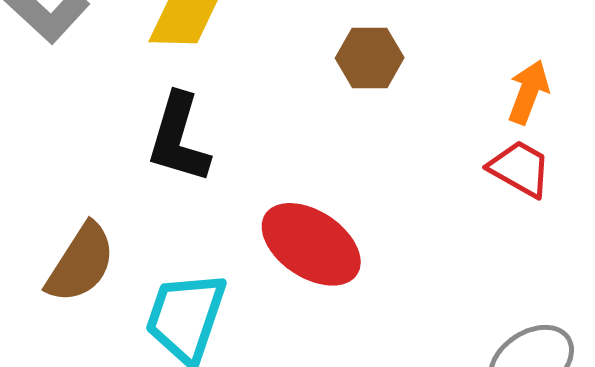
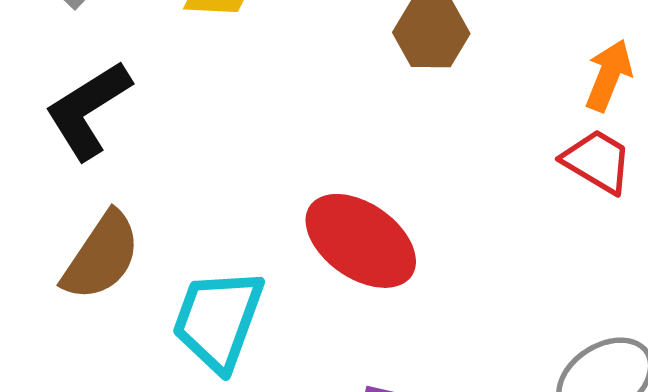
black L-shape: (179, 138) -> (88, 110), moved, turned 40

